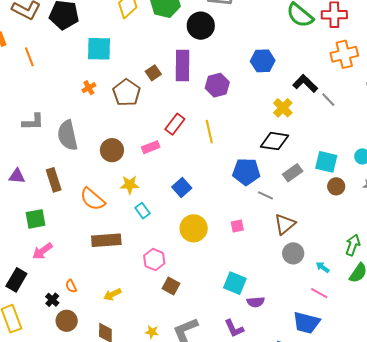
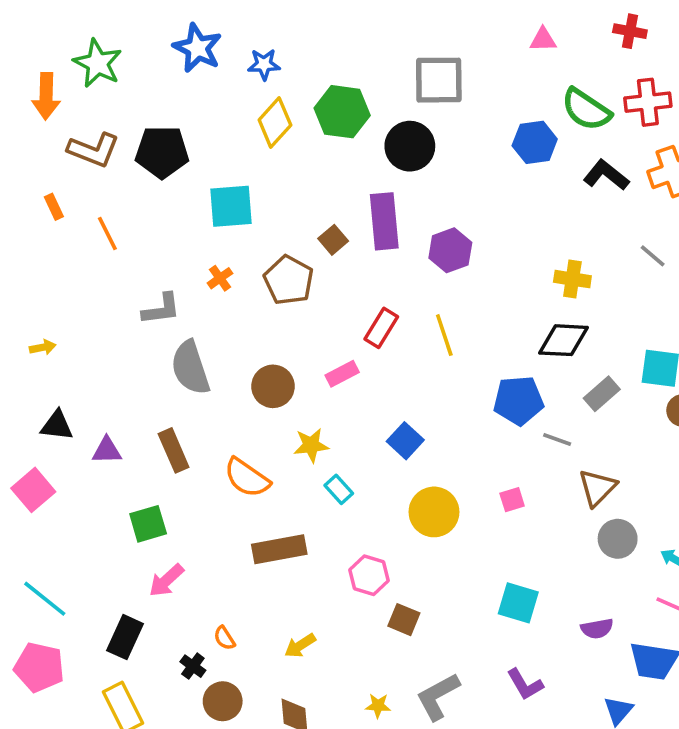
blue hexagon: (263, 61) -> (535, 142), moved
black L-shape: (305, 84) -> (606, 175), moved
yellow cross: (283, 108) -> (572, 279), turned -30
gray L-shape: (33, 122) -> (161, 309), moved
purple semicircle: (256, 302) -> (597, 629), moved

